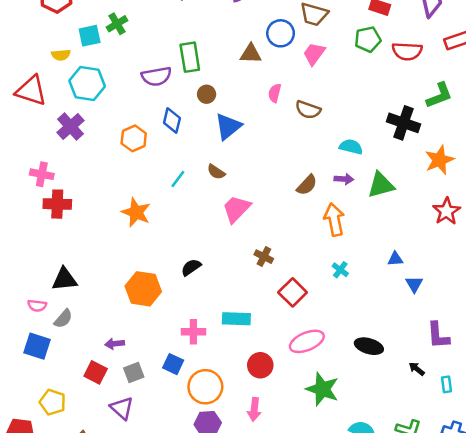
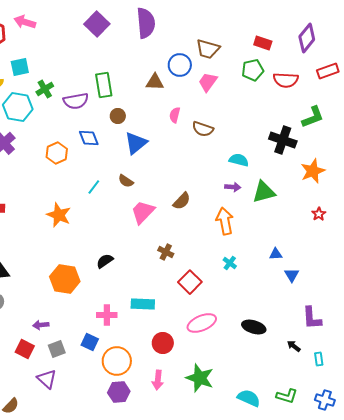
green cross: (117, 24) -> (45, 89), moved
blue diamond: (172, 120) -> (89, 138), turned -35
brown semicircle: (307, 185) -> (182, 201), moved
red star: (447, 211) -> (319, 214), size x0.6
green star: (322, 389) -> (200, 378), moved

